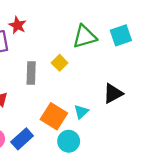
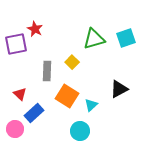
orange square: (54, 116) -> (67, 96), moved
blue rectangle: (22, 139) -> (34, 113), moved

